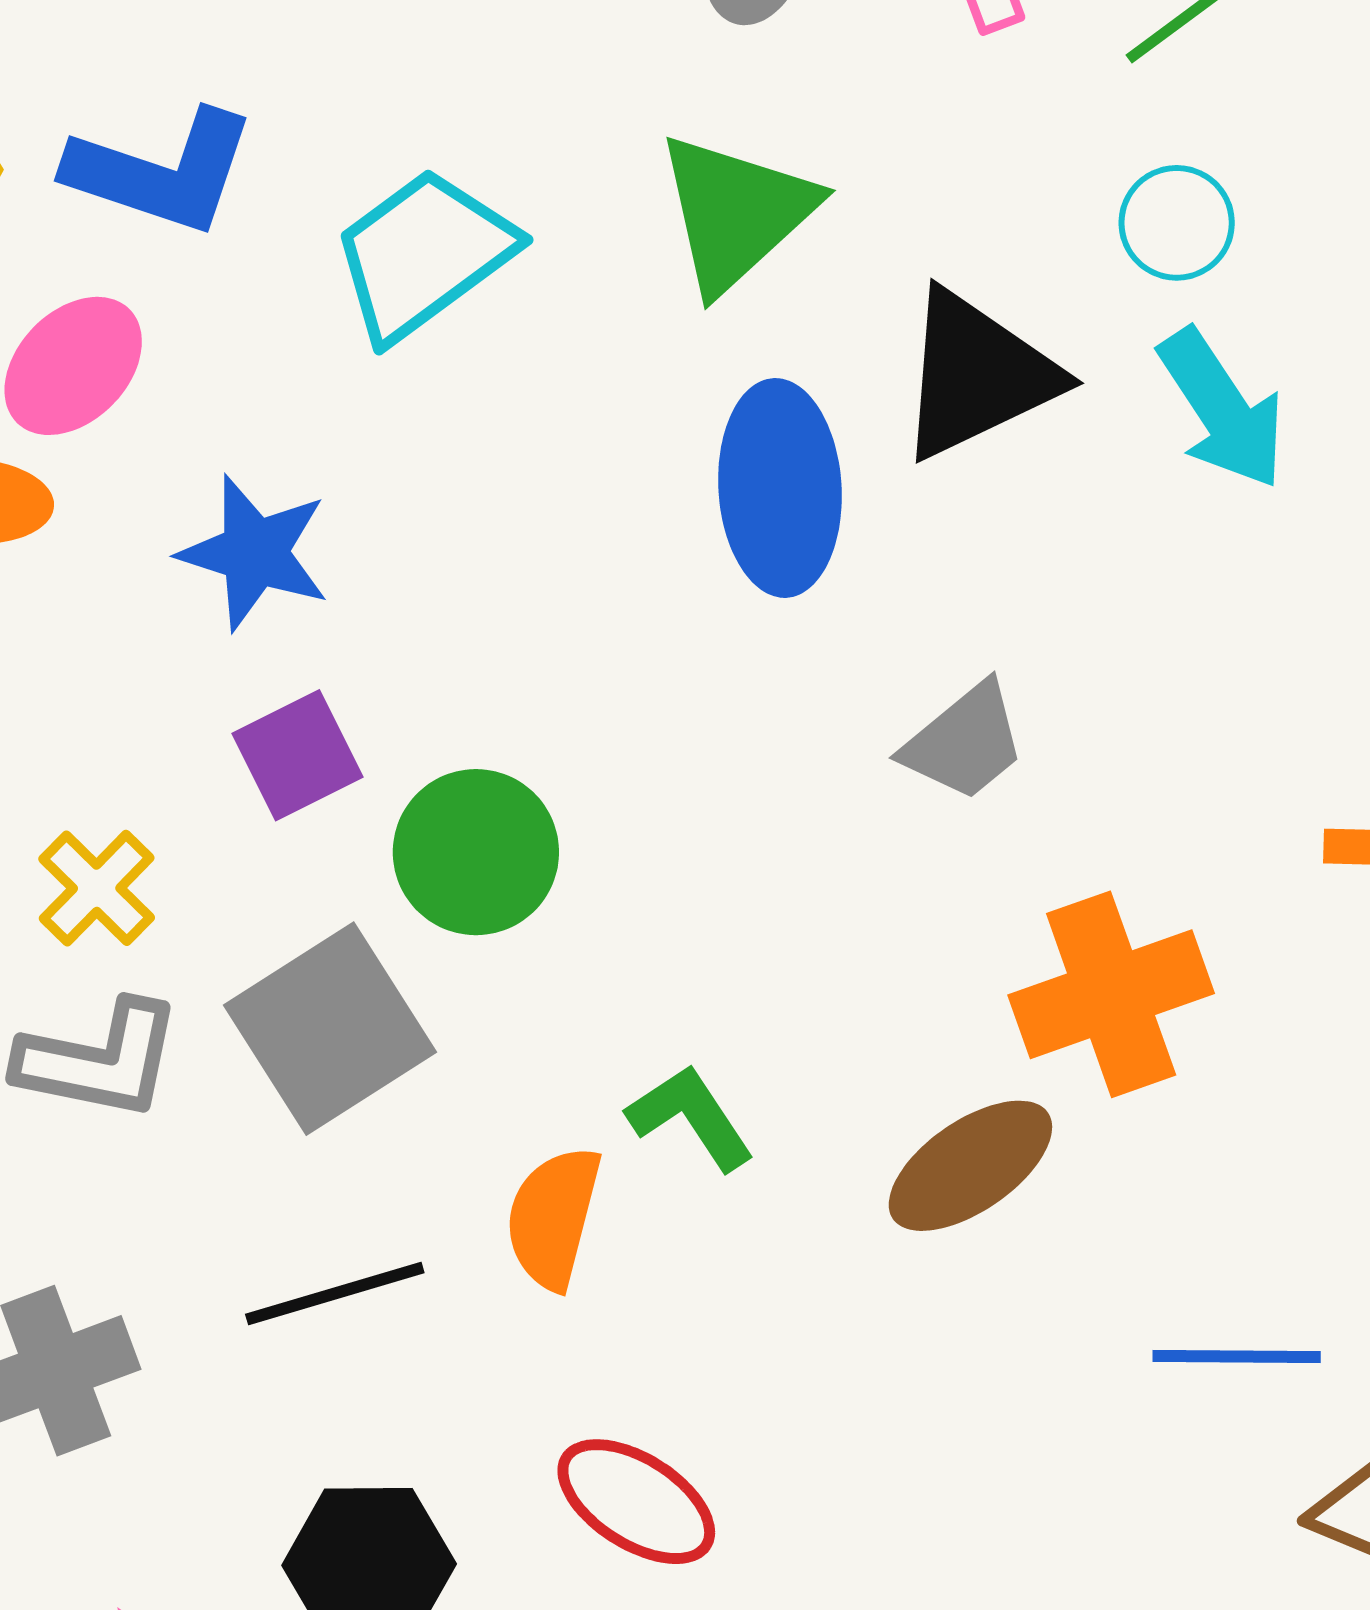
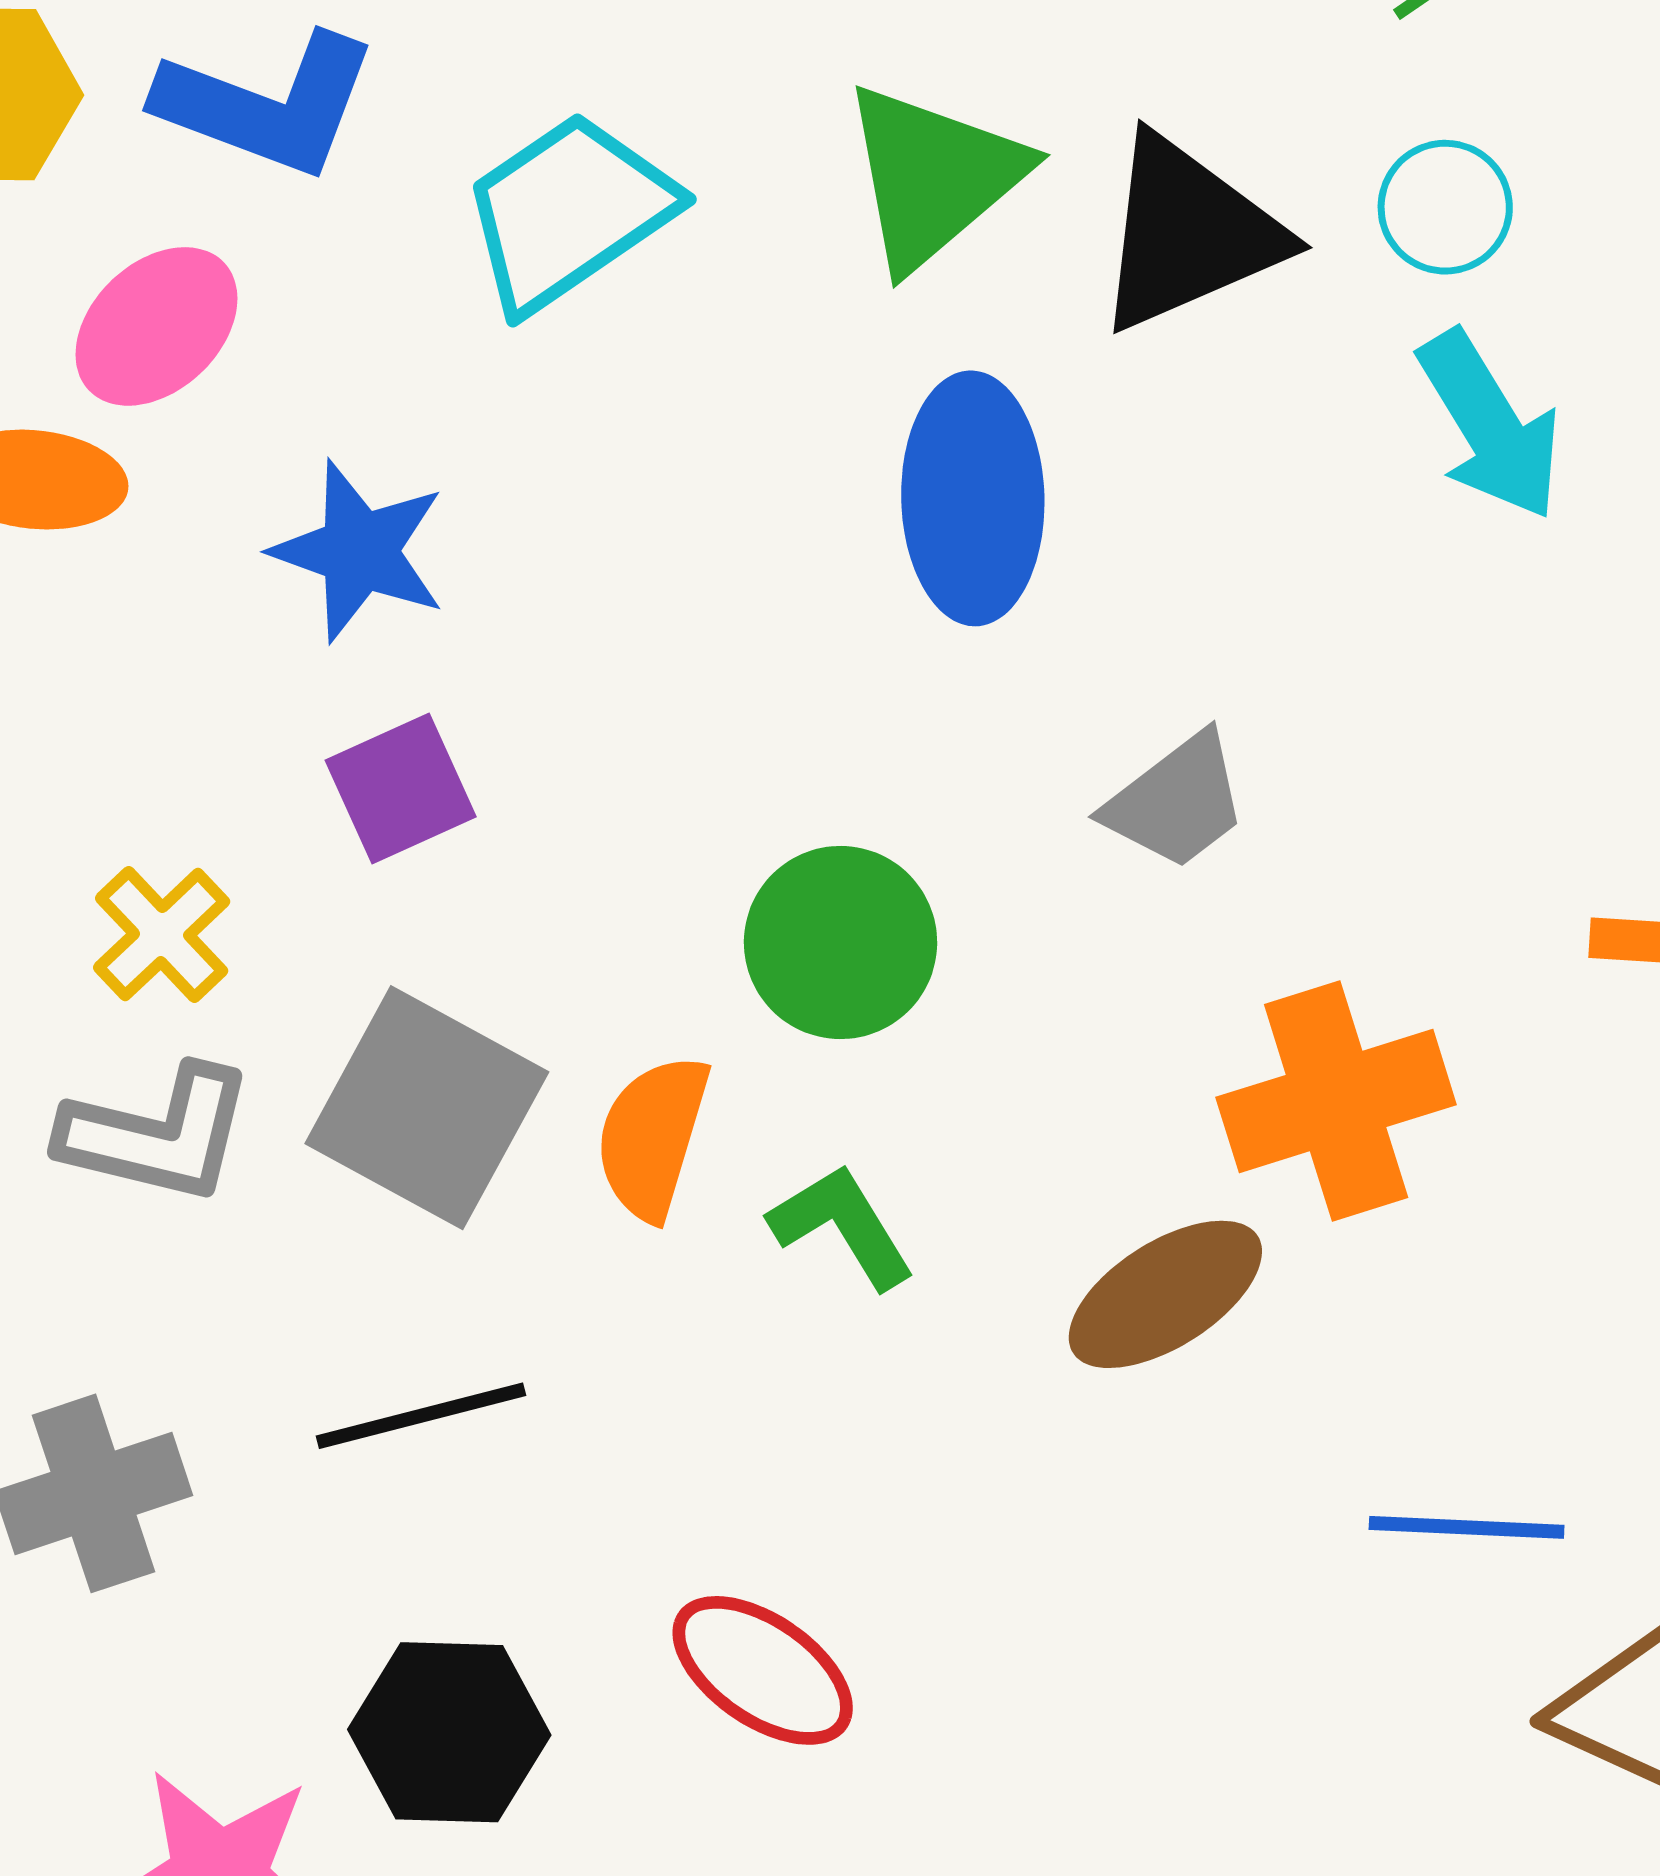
black triangle: (977, 375) -> (1188, 233), moved
green circle: (476, 852) -> (841, 942), moved
gray square: (330, 1029) -> (427, 1108), turned -31
orange semicircle: (553, 1217) -> (652, 1137), moved

